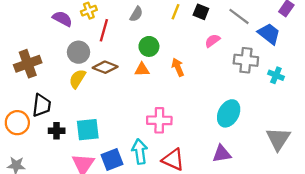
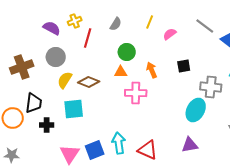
black square: (201, 12) -> (184, 66), moved, turned -32
pink semicircle: (212, 41) -> (170, 34), moved
gray circle: (79, 52) -> (56, 57), moved
gray cross: (246, 60) -> (211, 87), moved
brown diamond: (105, 67) -> (89, 82), moved
pink cross: (159, 120) -> (136, 93), moved
cyan square: (88, 130) -> (74, 109), moved

